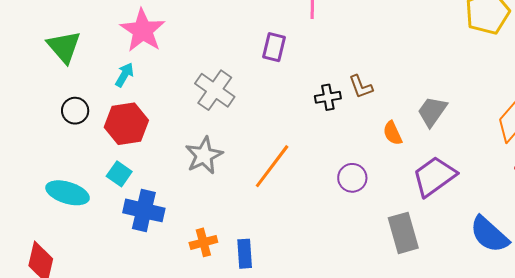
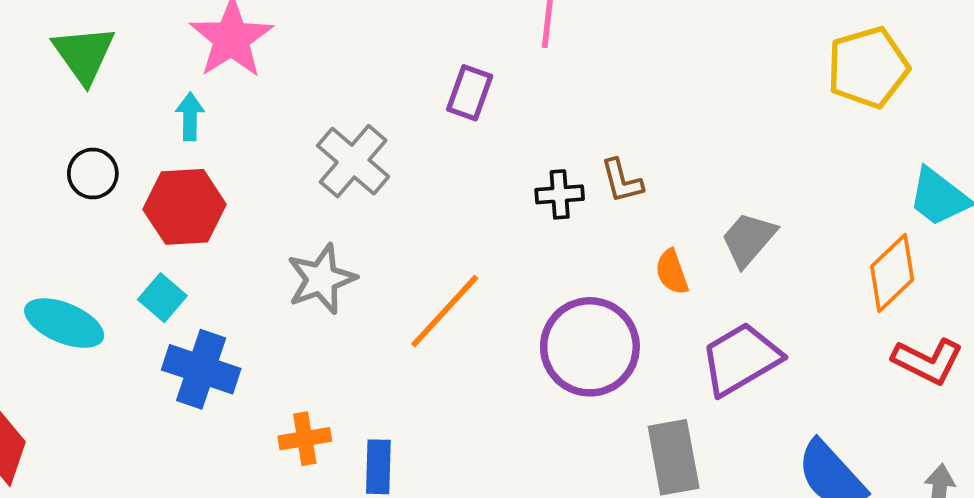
cyan arrow: (124, 75) -> (190, 117), turned -35
purple circle: (352, 178) -> (590, 347), size x1.8

